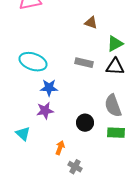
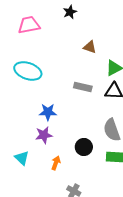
cyan ellipse: (33, 62) -> (28, 71), moved
orange arrow: (60, 148) -> (56, 163), moved

